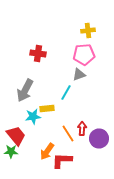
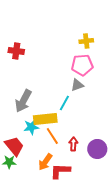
red cross: (38, 54) -> (16, 51), moved
yellow rectangle: (47, 108) -> (45, 119), size x1.6
red arrow: (82, 128) -> (73, 144), moved
orange line: (68, 134) -> (52, 136), moved

